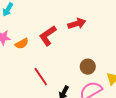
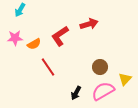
red line: (41, 77) -> (48, 67), moved

